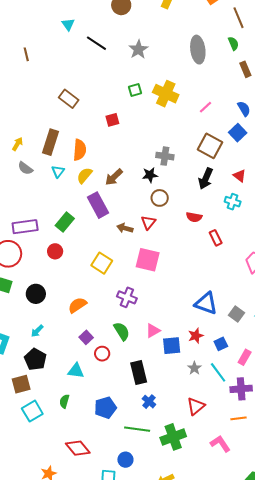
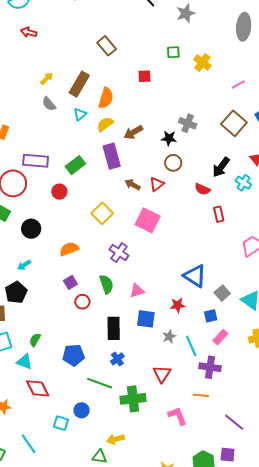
yellow cross: (166, 94) -> (202, 62), size x0.7
black arrow: (206, 179) -> (221, 167), moved
blue square: (221, 344) -> (211, 316), moved
blue square: (172, 346) -> (146, 319), moved
cyan triangle: (76, 371) -> (24, 362), moved
red triangle: (196, 406) -> (162, 374), turned -30

